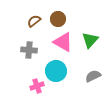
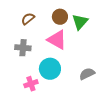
brown circle: (58, 19) -> (60, 17), moved
green triangle: (90, 40) -> (80, 22), moved

